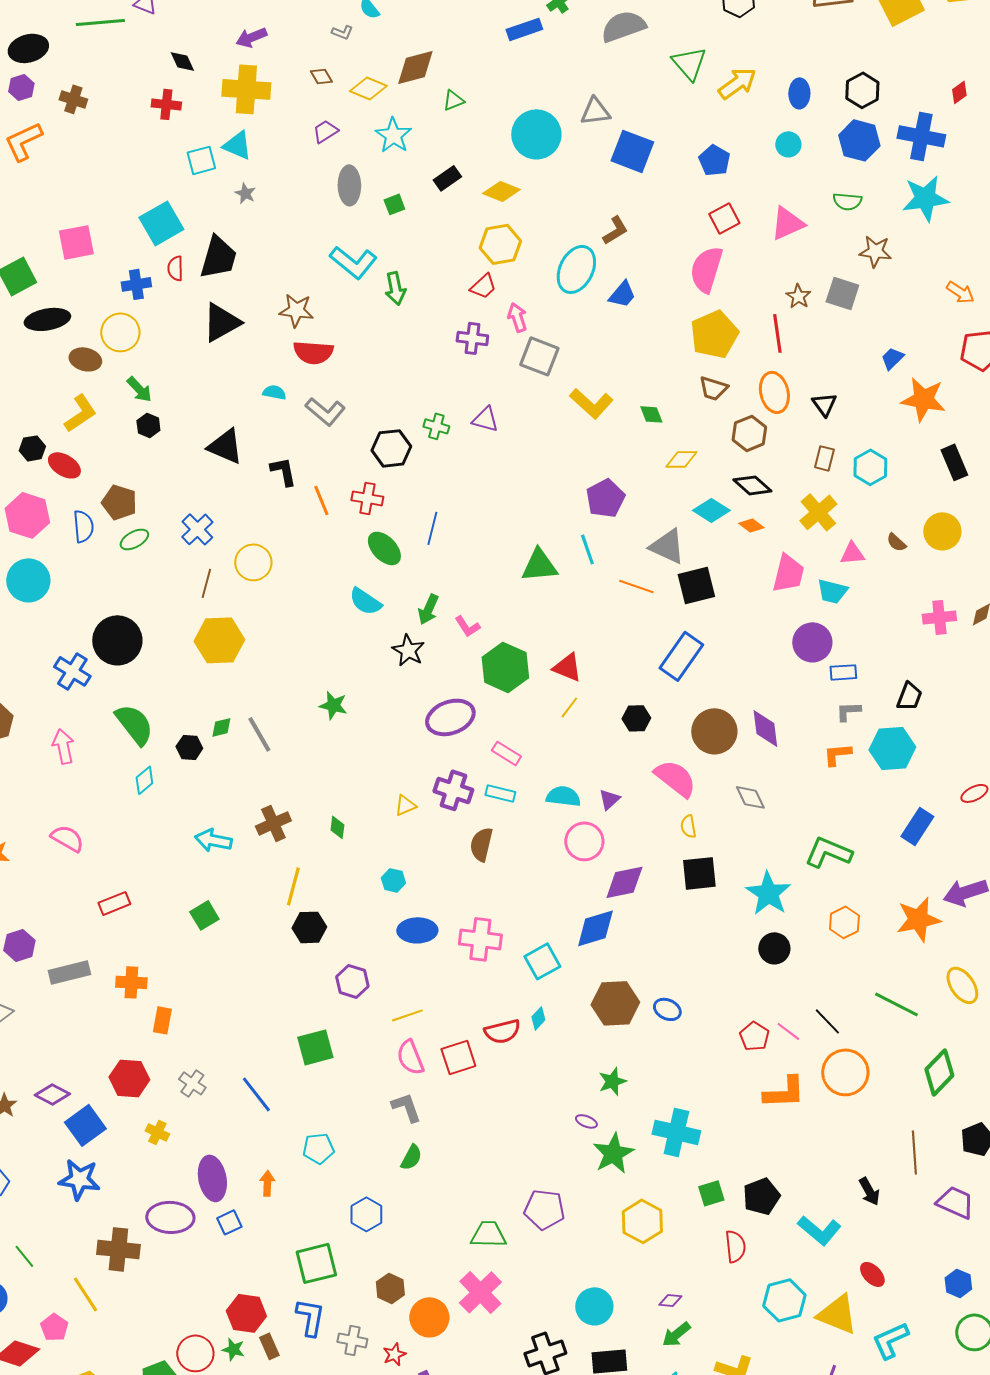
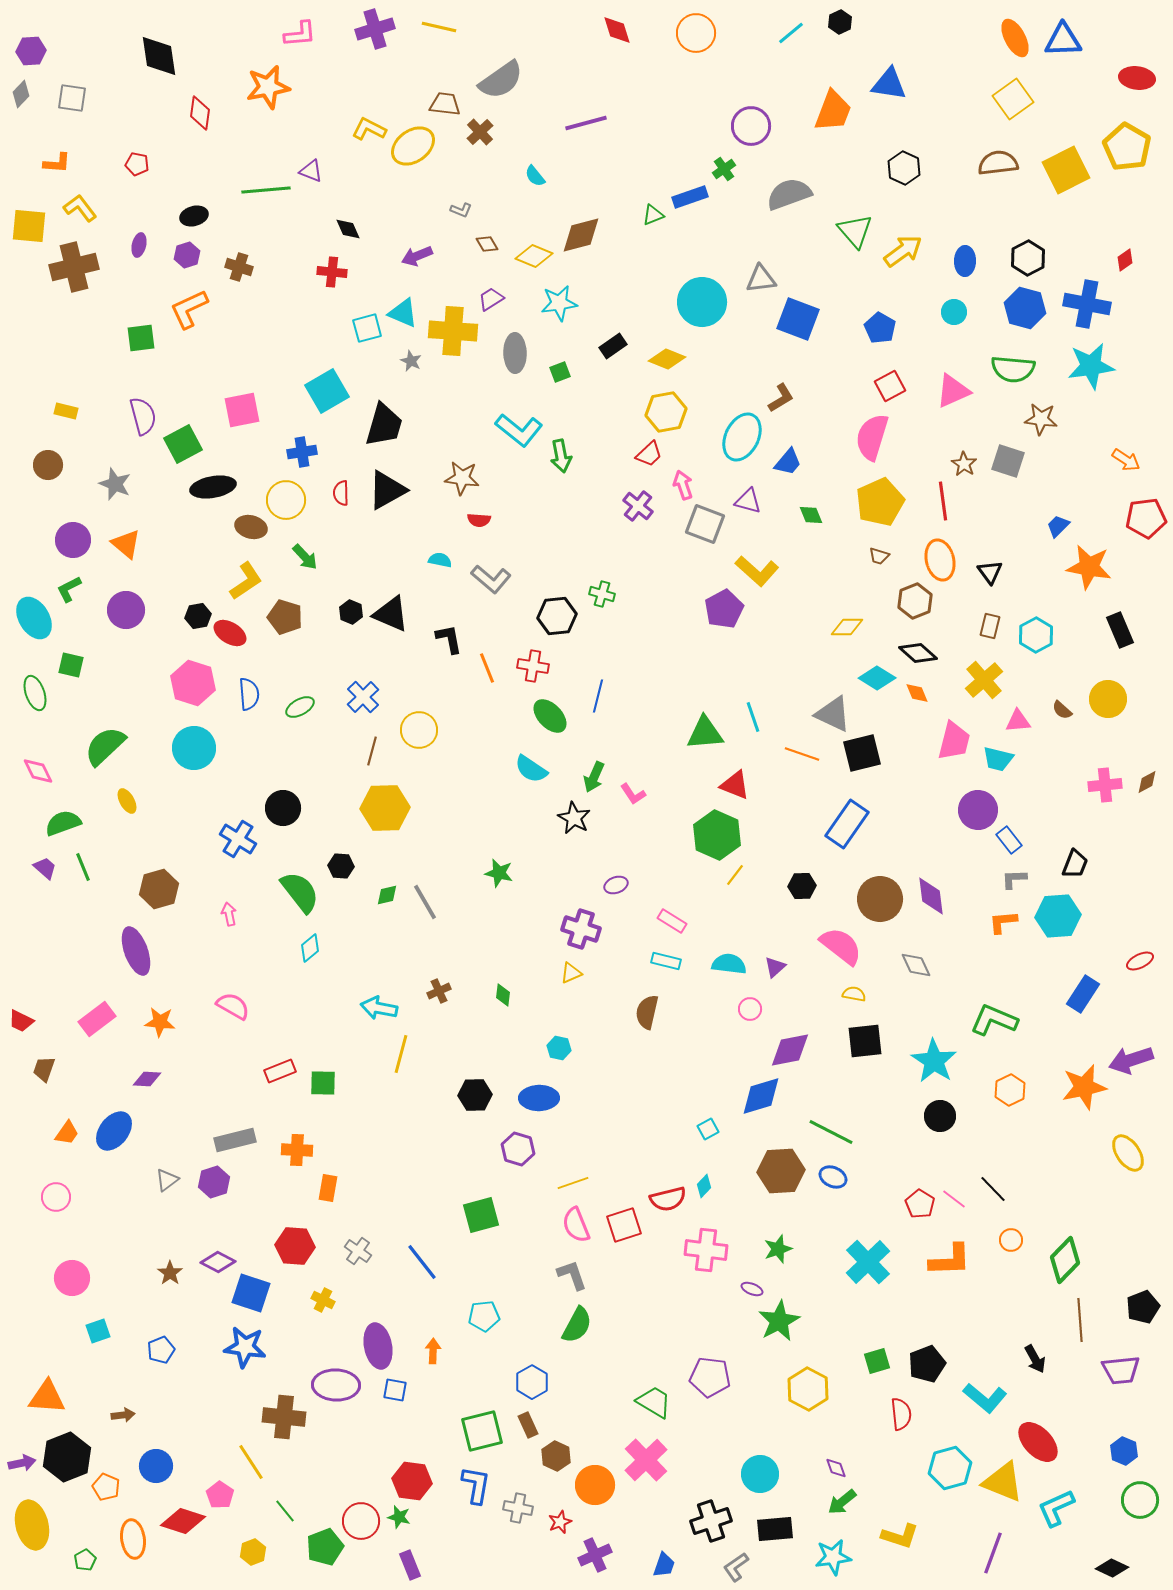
gray L-shape: (342, 32) -> (461, 210), moved
purple arrow: (251, 37) -> (417, 256), moved
black ellipse: (28, 48) -> (194, 216), size x0.7
yellow cross: (246, 89) -> (453, 331), moved
green triangle: (453, 100) -> (653, 215), moved
cyan star: (393, 135) -> (559, 303), turned 30
green semicircle: (847, 201) -> (1013, 369), size x1.5
red semicircle: (175, 268) -> (341, 493), moved
purple cross: (472, 338) -> (638, 506), turned 32
red semicircle: (313, 352) -> (479, 520), size x0.6
brown trapezoid: (713, 388) -> (879, 556), size x0.7
green diamond: (651, 414) -> (811, 515), moved
purple triangle: (485, 419) -> (748, 501), moved
black hexagon: (148, 425) -> (351, 612), moved
purple pentagon: (605, 498) -> (724, 609), moved
brown pentagon: (119, 502) -> (285, 617), moved
orange diamond: (751, 525) -> (917, 693), turned 30
black circle: (117, 640) -> (283, 808), size x0.7
green hexagon: (505, 667) -> (717, 835), moved
red triangle: (567, 667) -> (735, 785), moved
blue rectangle: (843, 672) -> (1009, 840), turned 56
purple ellipse: (450, 717) -> (616, 885), size x0.5
pink arrow: (63, 746) -> (229, 914), size x0.7
black hexagon: (189, 747) -> (341, 866), moved
purple cross: (453, 790) -> (581, 929), moved
brown cross: (273, 823) -> (439, 991), size x0.7
yellow semicircle: (688, 826) -> (854, 994), turned 110
pink circle: (584, 841) -> (750, 1009), size x0.6
yellow line: (293, 886) -> (401, 1054), moved
green square: (204, 915) -> (323, 1083), moved, turned 32
blue ellipse: (417, 930) -> (539, 1098), moved
pink cross: (480, 939) -> (706, 1250), moved
purple hexagon: (19, 945) -> (214, 1182), moved
cyan square: (542, 961) -> (708, 1129), size x0.6
green line: (896, 1004) -> (831, 1132), moved
orange circle: (845, 1072) -> (1011, 1240), size x0.5
green diamond: (939, 1072) -> (1065, 1260), moved
blue square: (85, 1125) -> (251, 1293), turned -36
cyan cross: (676, 1132) -> (868, 1262), moved, turned 33
green semicircle: (411, 1157) -> (577, 1325), size x1.4
purple trapezoid: (955, 1202) -> (1121, 1370), turned 150
blue square: (229, 1222) -> (395, 1390), turned 35
green trapezoid: (488, 1234) -> (654, 1402), turned 30
green line: (24, 1256) -> (285, 1511), moved
red ellipse: (872, 1274) -> (1038, 1442), size x1.6
purple diamond: (670, 1300) -> (836, 1468), turned 65
brown rectangle: (269, 1346) -> (528, 1425), moved

